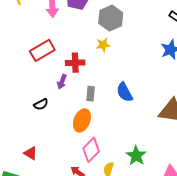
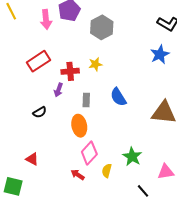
yellow star: (103, 45) -> (95, 64), moved
orange ellipse: (82, 120) -> (79, 126), turned -30

